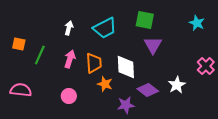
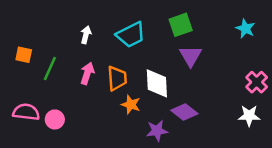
green square: (145, 20) -> (181, 25), turned -30
white star: (177, 85) -> (249, 116), moved, turned 30
pink circle: (69, 96) -> (55, 119), moved

